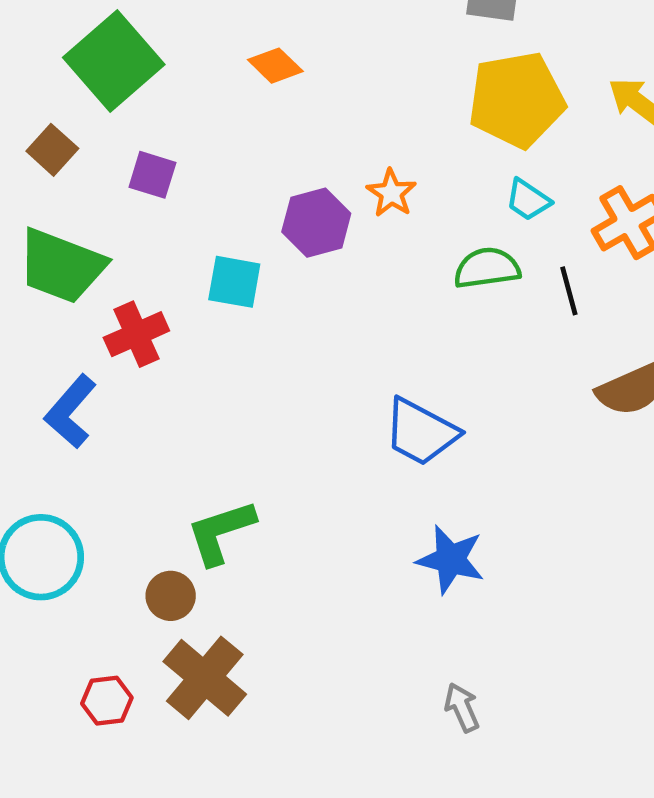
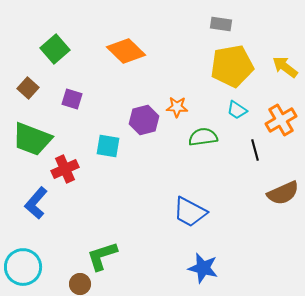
green square: (114, 61) -> (55, 49), size x0.7
orange diamond: (275, 66) -> (126, 51), size x1.6
orange star: (391, 193) -> (177, 107), turned -30
green semicircle: (487, 268) -> (203, 137), moved

